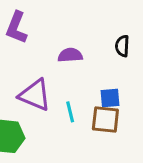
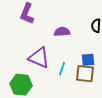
cyan line: (70, 112) -> (62, 69), turned 32

